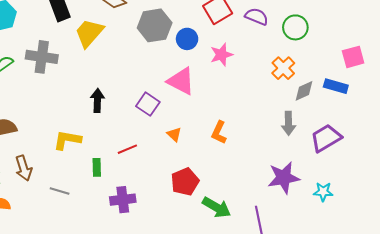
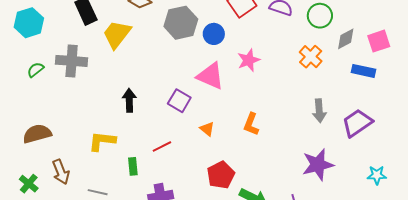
pink star: (221, 55) -> (249, 60), moved
gray diamond: (304, 91) -> (346, 39), moved
cyan star: (323, 192) -> (377, 175), moved

